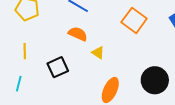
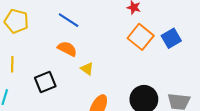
orange square: (134, 20) -> (141, 37), moved

